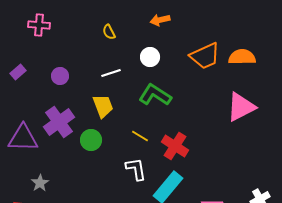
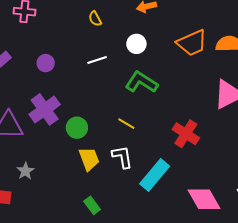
yellow trapezoid: (103, 106) -> (89, 159), moved
red cross: (175, 146) -> (186, 134), moved

